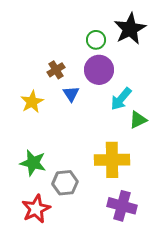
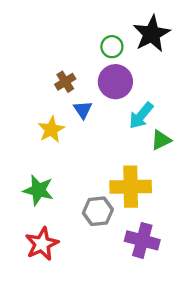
yellow star: (32, 102) -> (51, 130), moved
gray hexagon: (65, 183) -> (98, 211), moved

